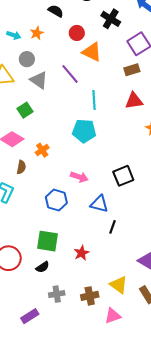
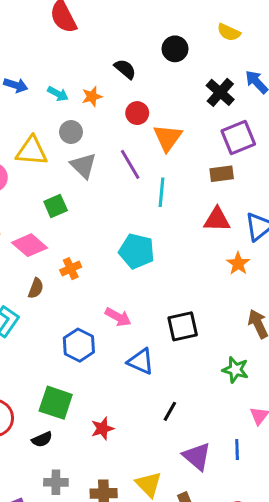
black cross: (111, 19) -> (220, 92), moved
red circle: (77, 33) -> (137, 113), moved
orange triangle: (92, 52) -> (168, 138), turned 30
cyan line: (94, 100) -> (162, 192), moved
black line: (112, 227) -> (170, 411), moved

